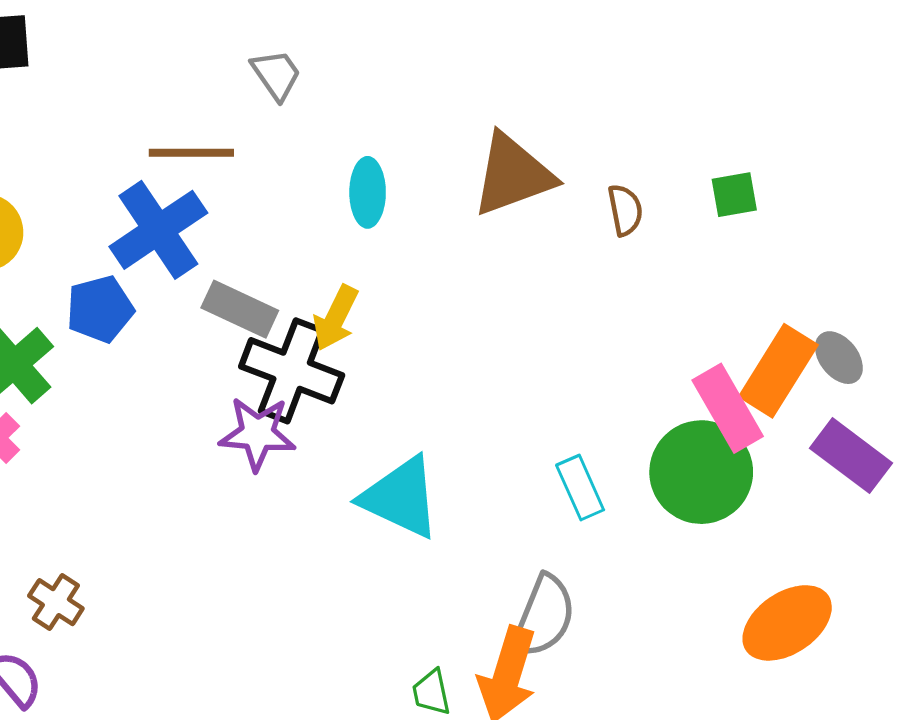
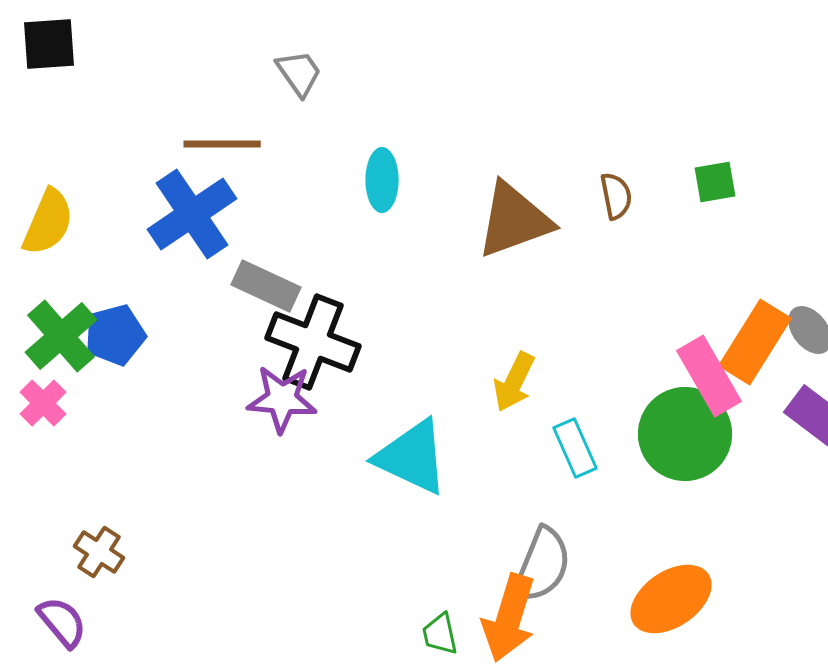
brown triangle: (513, 175) -> (514, 220), moved
blue pentagon: (100, 309) -> (115, 335), moved
yellow arrow: (336, 318) -> (514, 382), moved
orange ellipse: (787, 623) -> (671, 599), moved

